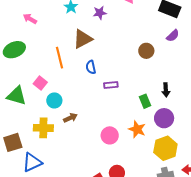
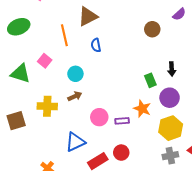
purple rectangle: (111, 85) -> (122, 121), moved
cyan circle: (54, 100) -> (75, 74), moved
pink circle: (110, 135) -> (99, 117), moved
blue triangle: (32, 162) -> (75, 142), moved

